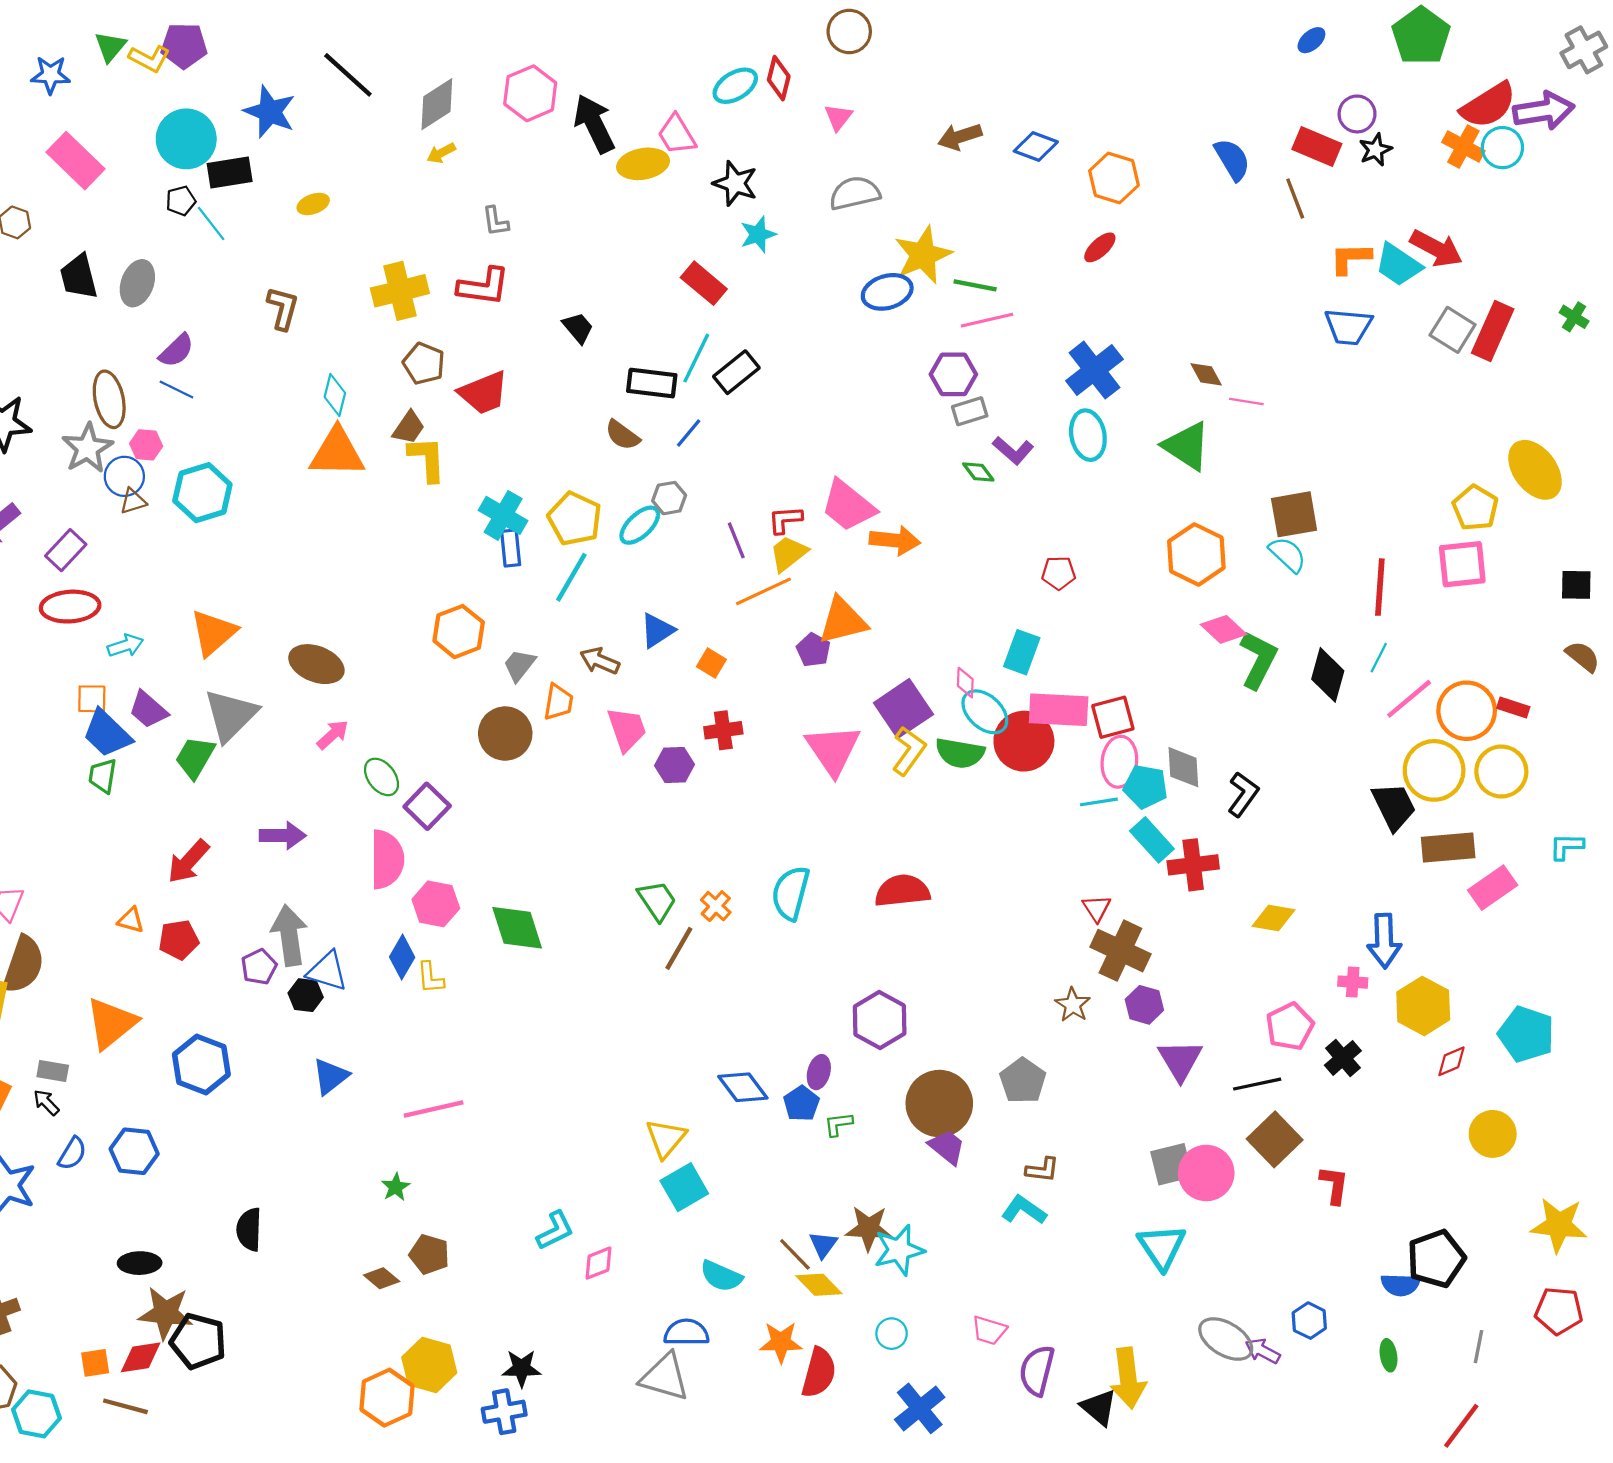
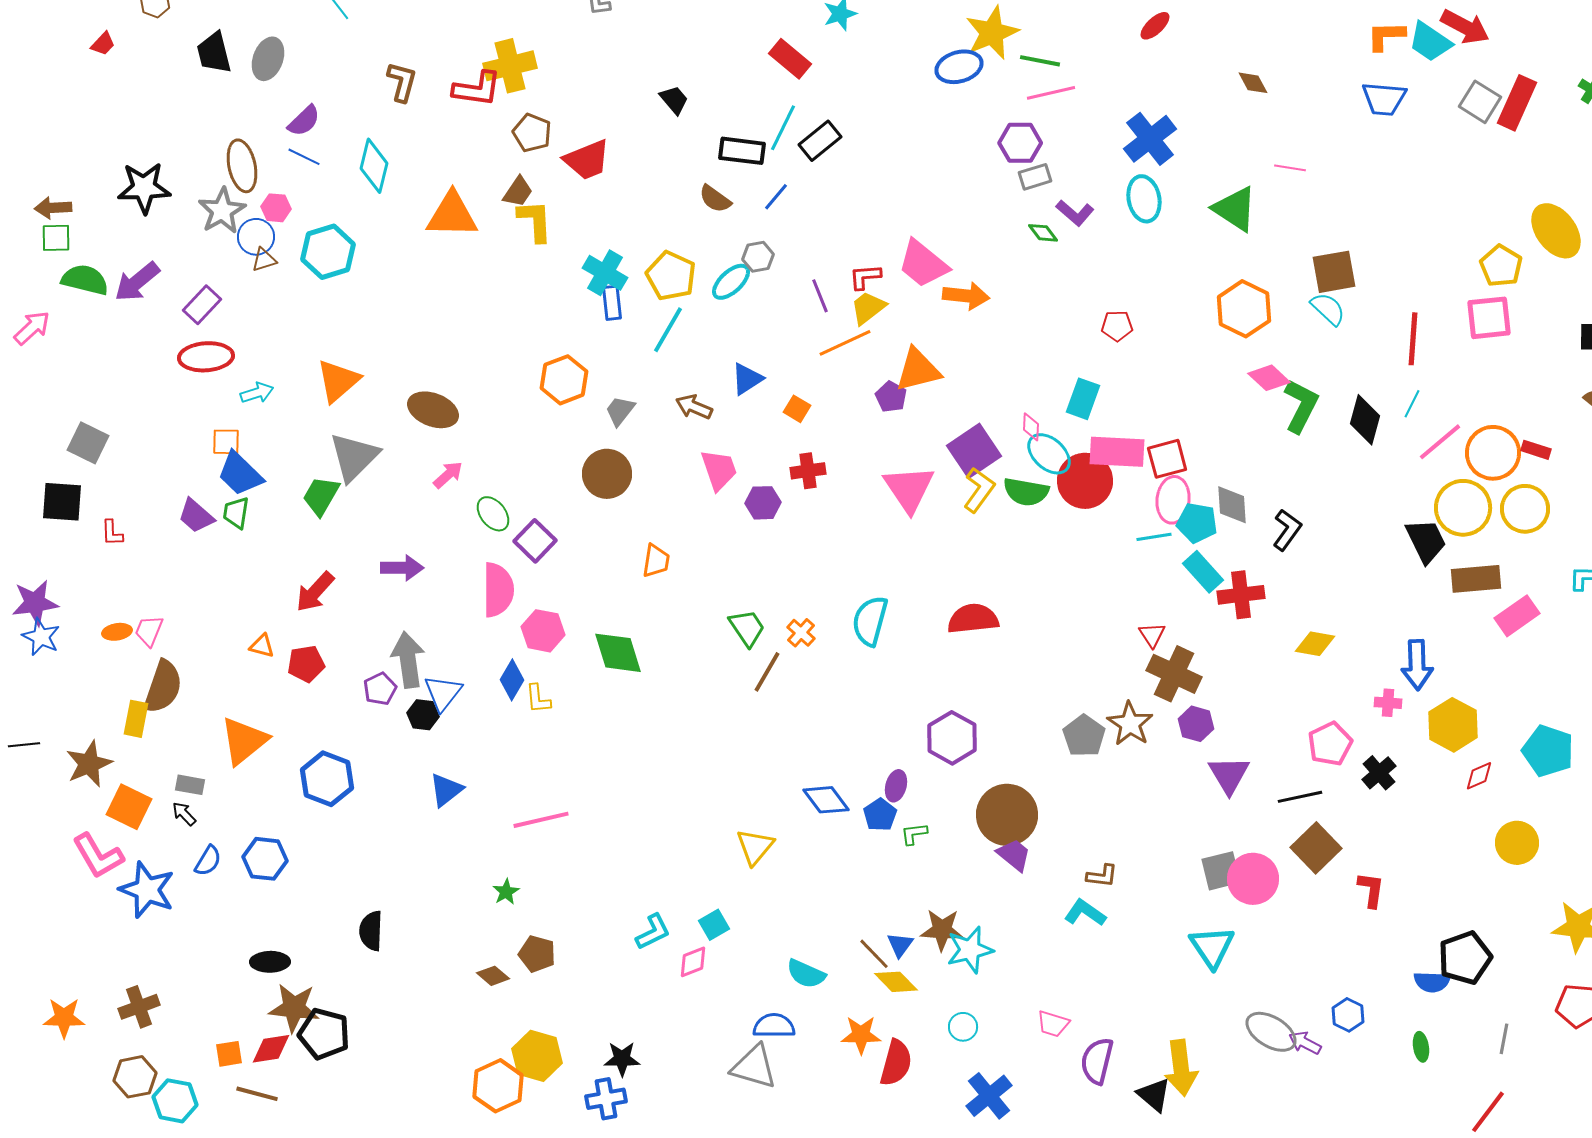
red L-shape: (484, 286) -> (477, 89), moved
brown diamond: (1206, 374) -> (1253, 83), moved
cyan diamond: (335, 395) -> (374, 166), moved, size x1.4
orange trapezoid: (558, 702) -> (656, 561), moved
purple trapezoid: (148, 710) -> (196, 516), moved
blue triangle: (327, 971) -> (443, 693), turned 51
brown star: (1073, 1005) -> (1130, 724), size x1.4
gray pentagon: (1023, 1081) -> (1084, 736), moved
cyan square: (684, 1187) -> (714, 925), moved, size x0.7

